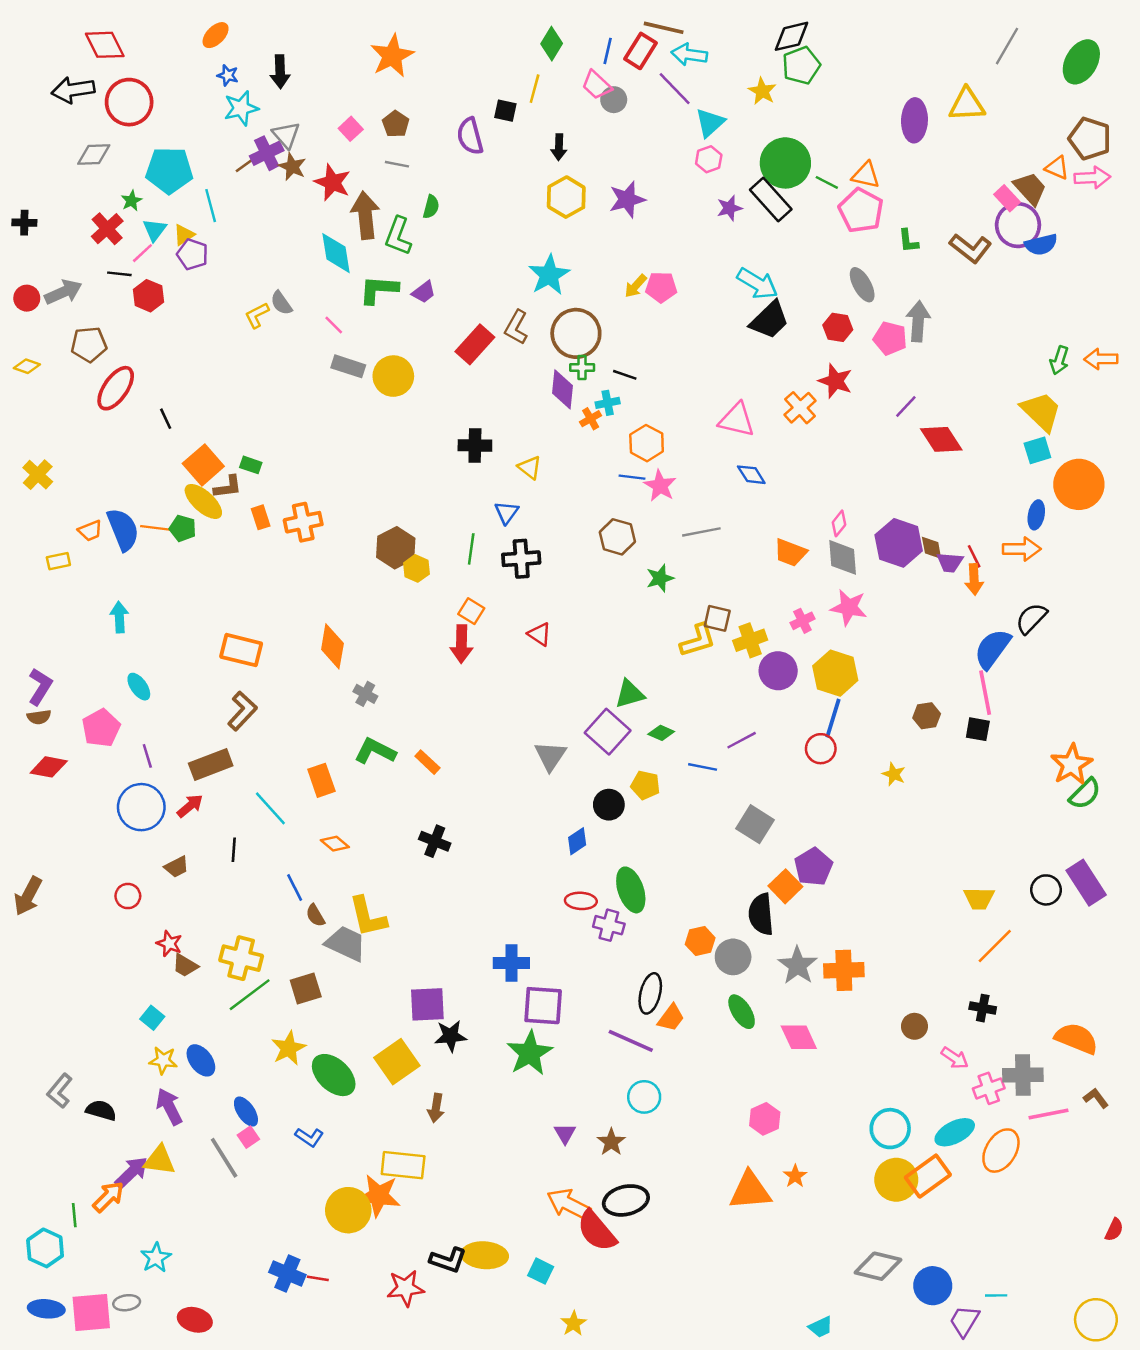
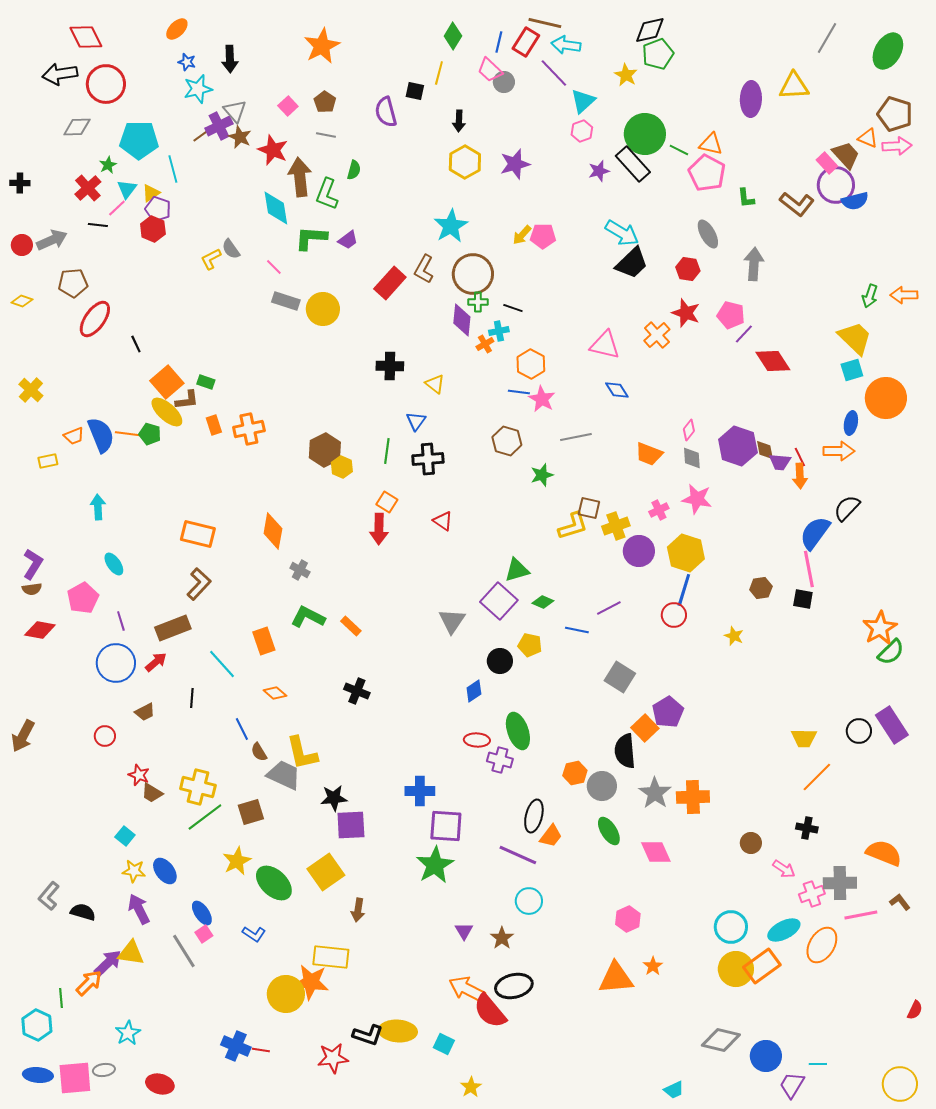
red hexagon: (149, 296) -> (153, 229), moved
pink pentagon: (890, 338) -> (731, 315), moved
gray diamond: (843, 557) -> (692, 458), size x0.7
black star: (451, 1036) -> (334, 798), moved

